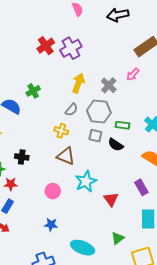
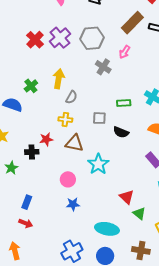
yellow arrow: (78, 83) -> (59, 79), moved
gray hexagon: (99, 112) -> (92, 38), moved
black semicircle: (116, 145) -> (121, 132), moved
red star: (11, 184) -> (46, 139), moved
red triangle: (111, 199) -> (127, 197), moved
blue star: (51, 225) -> (73, 204), moved
green triangle: (118, 238) -> (139, 213), turned -32

